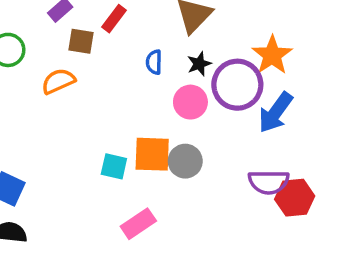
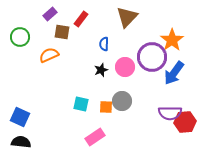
black star: (199, 64) -> (101, 70), moved
orange square: (152, 154) -> (106, 107), moved, size x0.6

